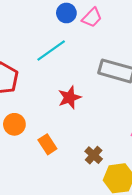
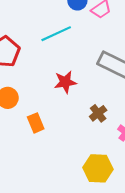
brown cross: (94, 155) -> (98, 113), moved

